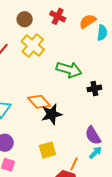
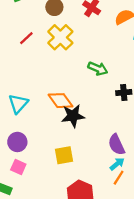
green arrow: (69, 70) -> (98, 69), size x0.7
orange line: (74, 164) -> (119, 178), moved

